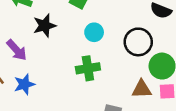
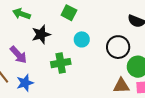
green cross: (88, 68) -> (61, 63), moved

